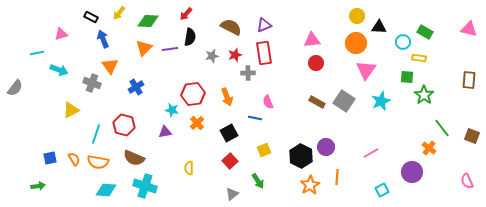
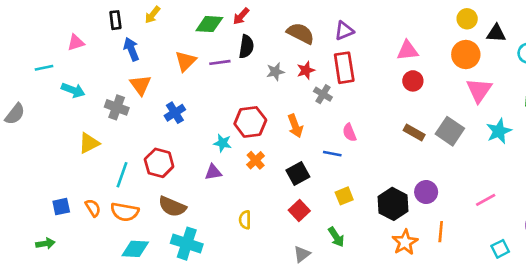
black rectangle: (91, 17) -> (115, 20), turned 56
green diamond: (148, 21) -> (209, 24), moved
gray cross: (248, 73) -> (323, 94), turned 32

